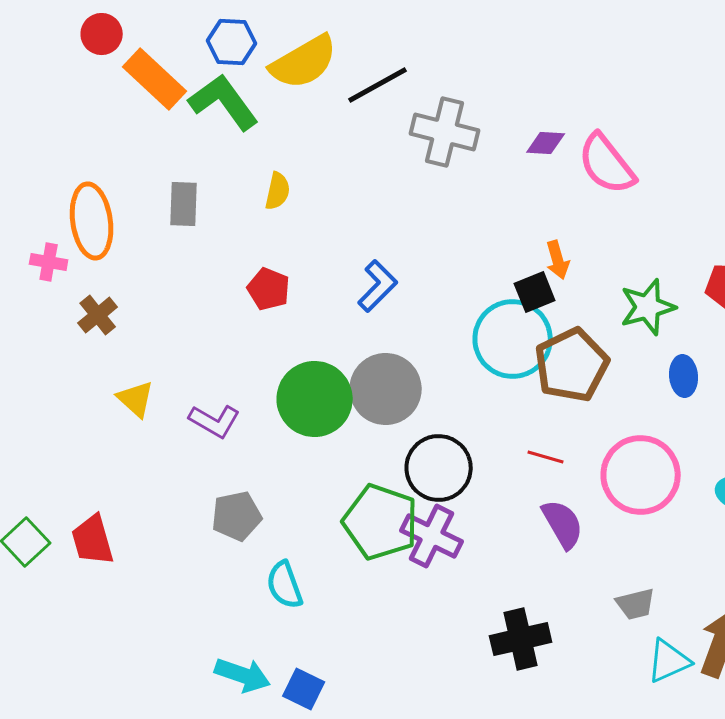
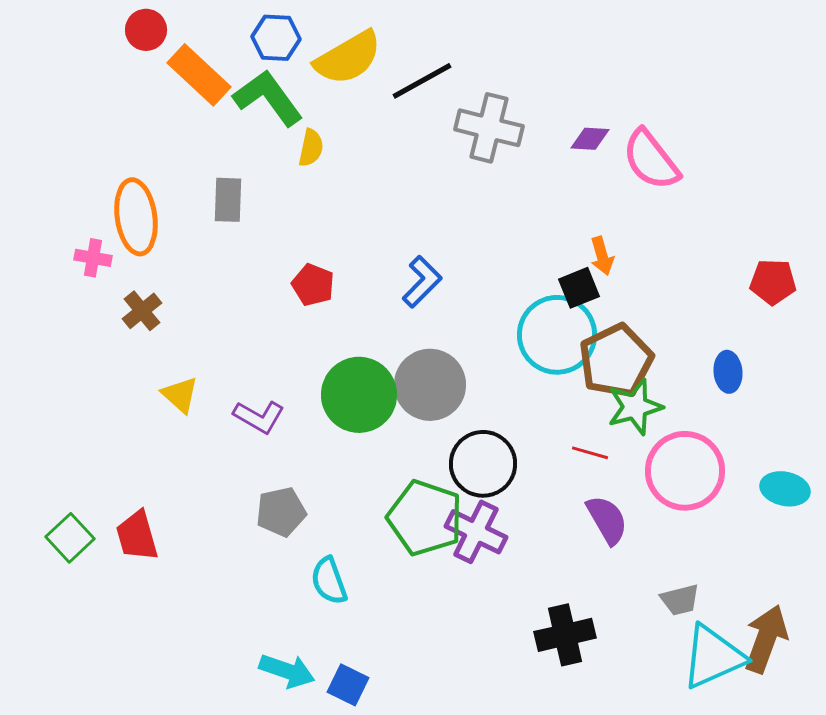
yellow semicircle: (278, 191) -> (311, 148), moved
green star: (648, 307) -> (635, 407), moved
cyan triangle: (669, 661) -> (713, 657), size x1.5

